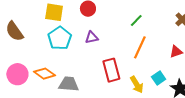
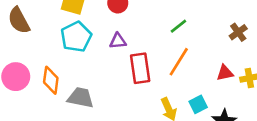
red rectangle: (111, 70) -> (140, 68), moved
orange diamond: (44, 74) -> (51, 80), turned 55

